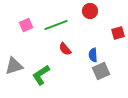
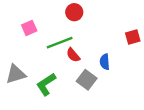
red circle: (90, 11) -> (74, 12), moved
green line: (56, 25) -> (60, 43), moved
gray square: (101, 71) -> (87, 80), moved, turned -30

